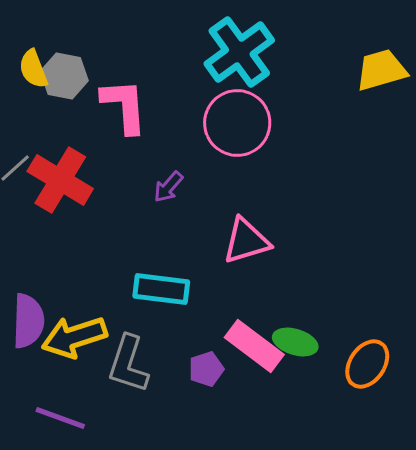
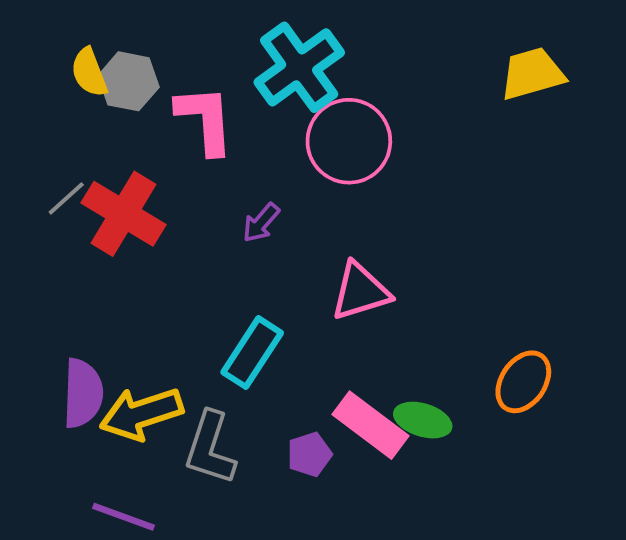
cyan cross: (239, 52) -> (299, 67), moved
cyan rectangle: (161, 289) -> (252, 353), turned -64
orange ellipse: (367, 364) -> (523, 382), moved

